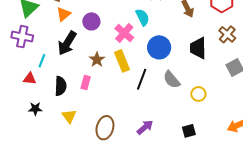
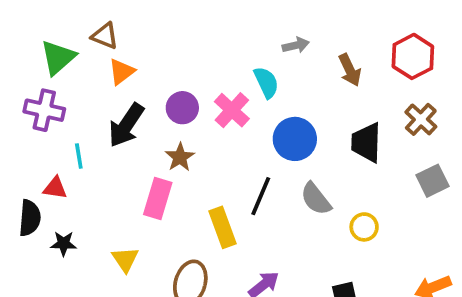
purple circle: (91, 21) -> (182, 108), moved
cyan line: (42, 61) -> (79, 156), turned -32
yellow rectangle: (122, 61) -> (222, 227), moved
pink rectangle: (86, 82) -> (158, 198), size x1.5
black semicircle: (61, 86) -> (30, 218), moved

